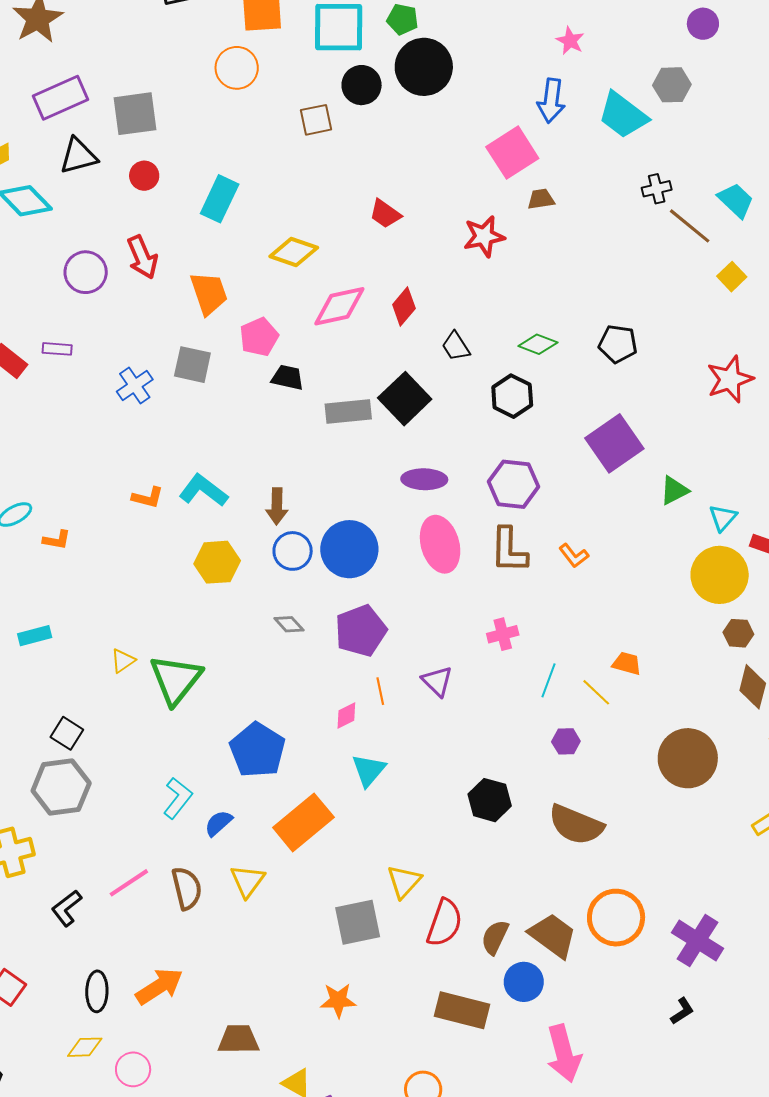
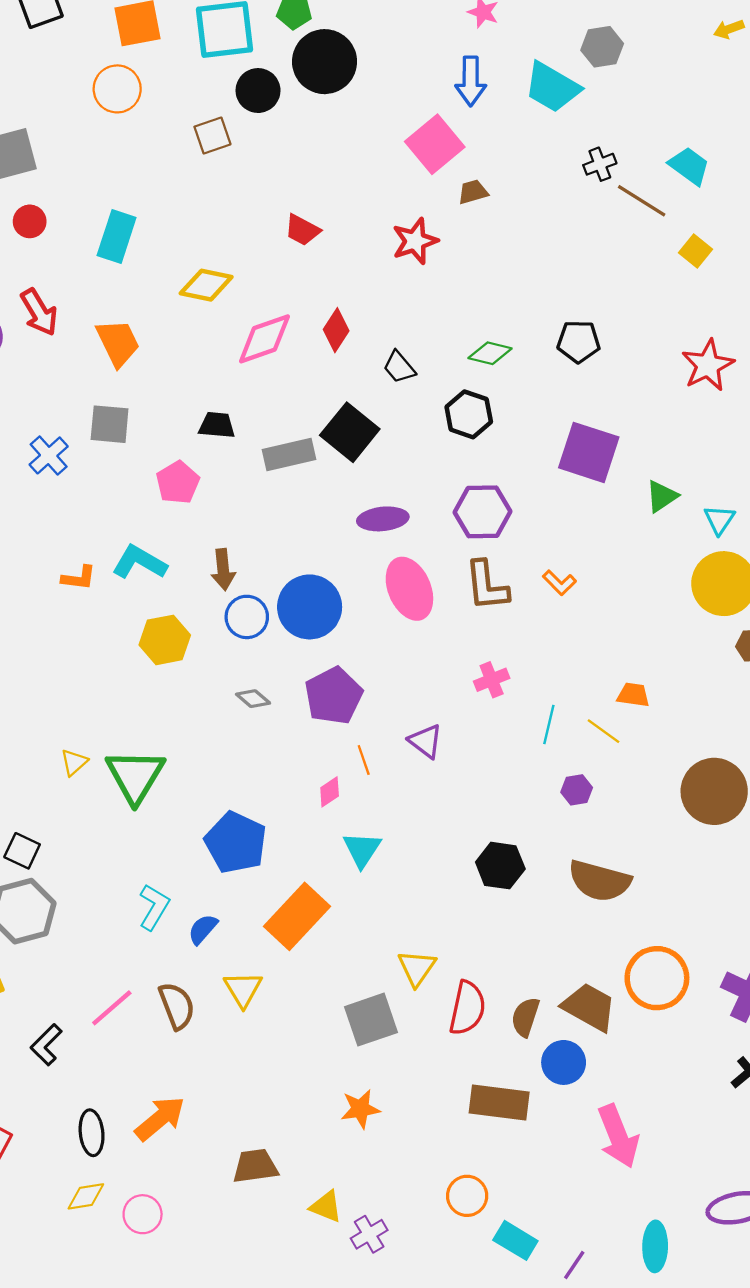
pink pentagon: (259, 337) -> (178, 483), moved
purple square: (614, 443) -> (589, 452), turned -30

